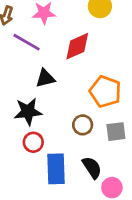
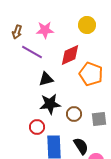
orange pentagon: (105, 92) -> (91, 74), moved
black star: (28, 112) -> (50, 104), moved

